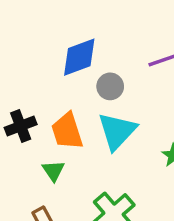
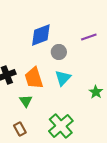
cyan triangle: (117, 131) -> (63, 78), size x0.7

